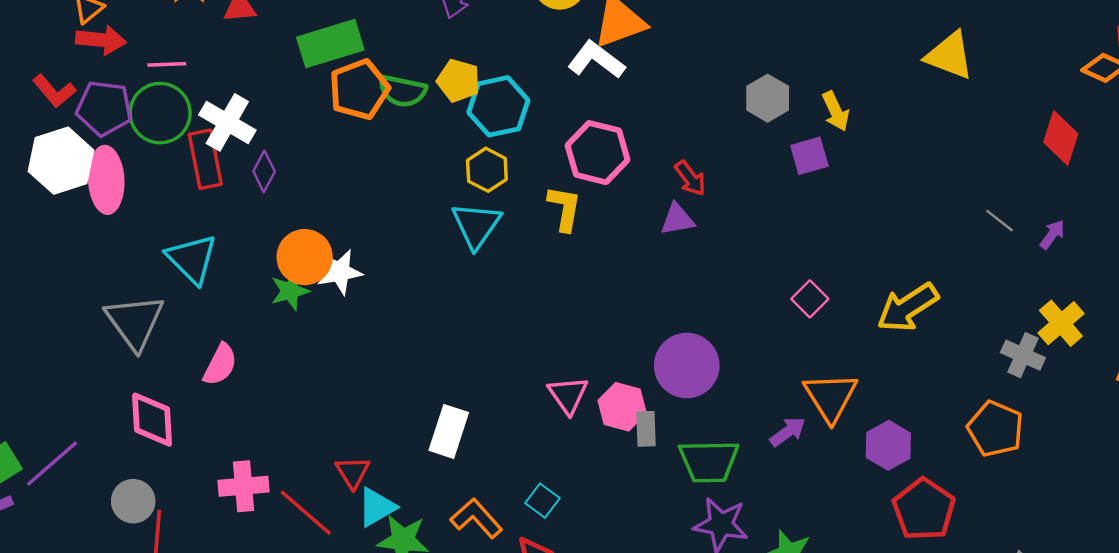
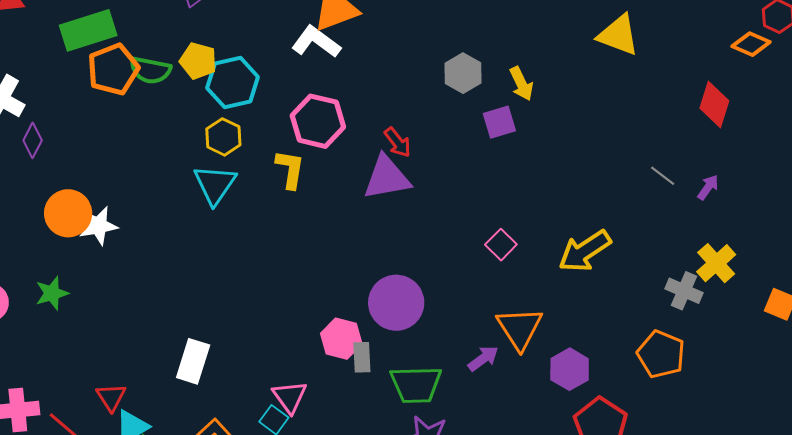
purple triangle: (677, 219) -> (387, 178), size x1.6
green star: (290, 291) -> (52, 293), moved
pink triangle: (568, 395) -> (290, 397), moved

